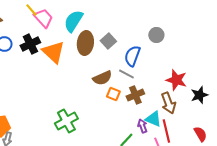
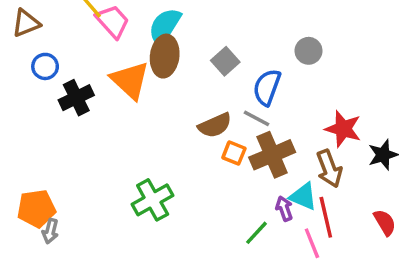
brown ellipse: (85, 43) -> (165, 56), moved
black cross: (30, 44) -> (76, 98), moved
brown cross: (135, 95) -> (272, 155), size x1.4

